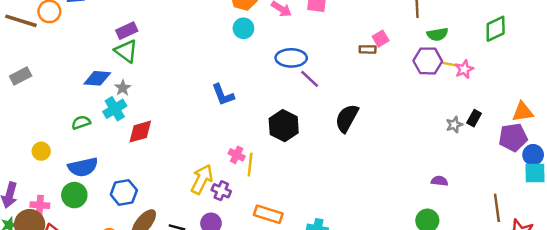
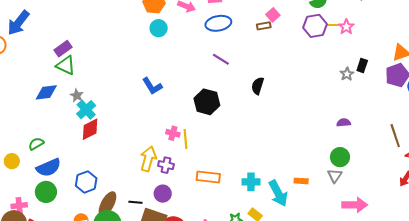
blue ellipse: (291, 58) -> (218, 23), moved
gray star: (123, 88) -> (77, 95), moved
cyan cross: (115, 109) -> (86, 110), moved
black semicircle: (347, 118) -> (258, 86), size x0.7
green semicircle: (81, 122) -> (36, 144), moved

